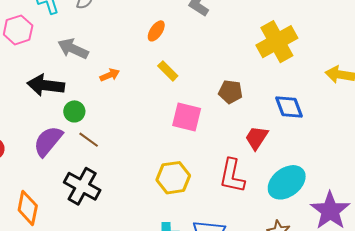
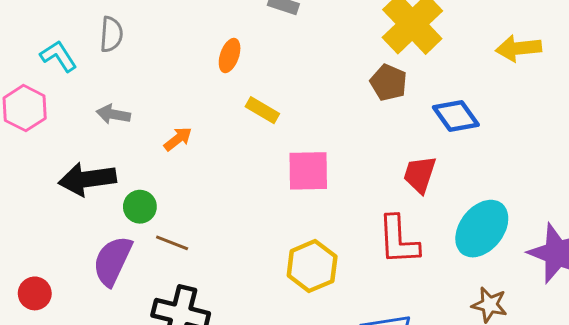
gray arrow: (73, 49) -> (113, 114), size x0.7
brown pentagon: (231, 92) -> (389, 83), moved, turned 30

